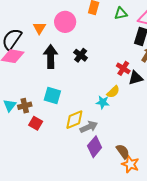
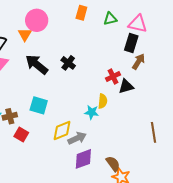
pink circle: (65, 22) -> (37, 20), moved
black arrow: (51, 57) -> (37, 64), turned -50
red cross: (123, 68) -> (113, 76), turned 32
yellow semicircle: (113, 92) -> (103, 101), turned -40
purple diamond: (95, 147) -> (83, 159), turned 30

